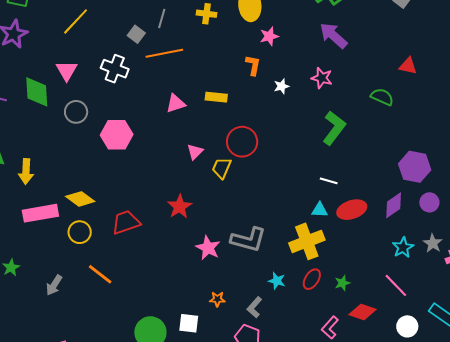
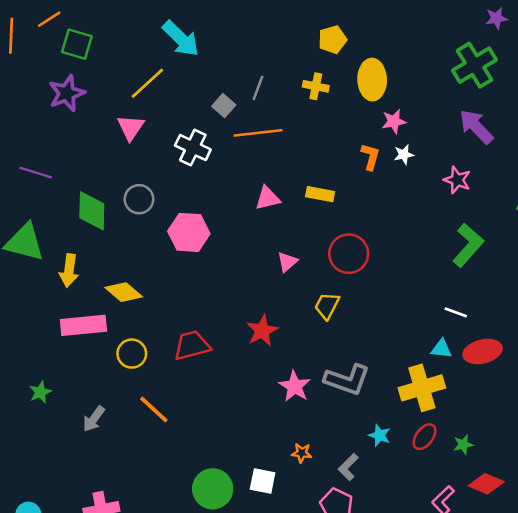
pink triangle: (67, 71) -> (131, 127), moved
white star: (281, 86) -> (404, 155), moved
green diamond: (37, 92) -> (92, 211), moved
yellow trapezoid: (222, 168) -> (327, 306), moved
yellow diamond: (80, 199) -> (124, 292), moved

